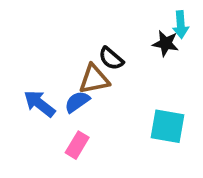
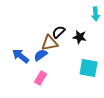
black star: (166, 43) -> (80, 37), moved
black semicircle: (111, 58) -> (59, 32), turned 96

